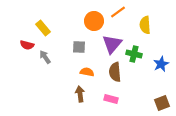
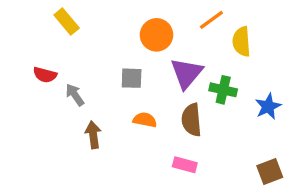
orange line: (118, 12) -> (211, 20), moved
yellow rectangle: (43, 28) -> (67, 22), moved
brown arrow: (80, 94) -> (93, 135), moved

